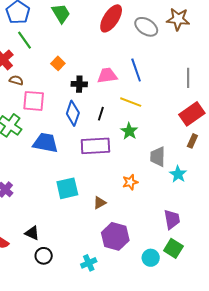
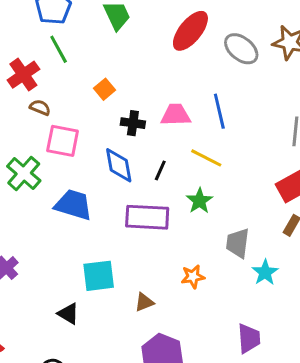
blue diamond: (73, 113) -> (119, 165), turned -35
black triangle: (32, 233) -> (68, 314), moved

